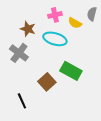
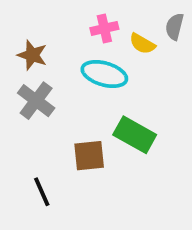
brown star: (28, 29) -> (32, 55), moved
brown square: (47, 82) -> (89, 156), turned 36

